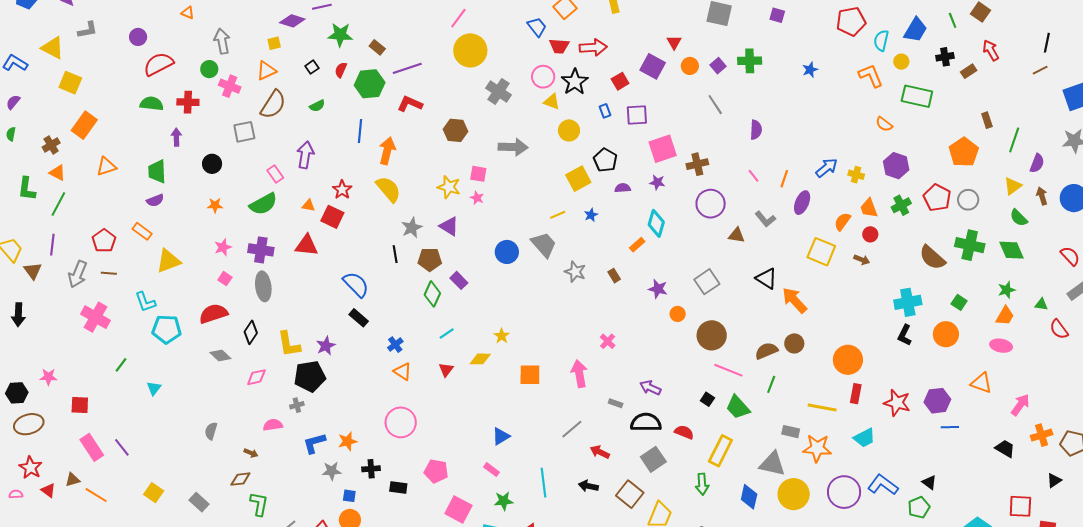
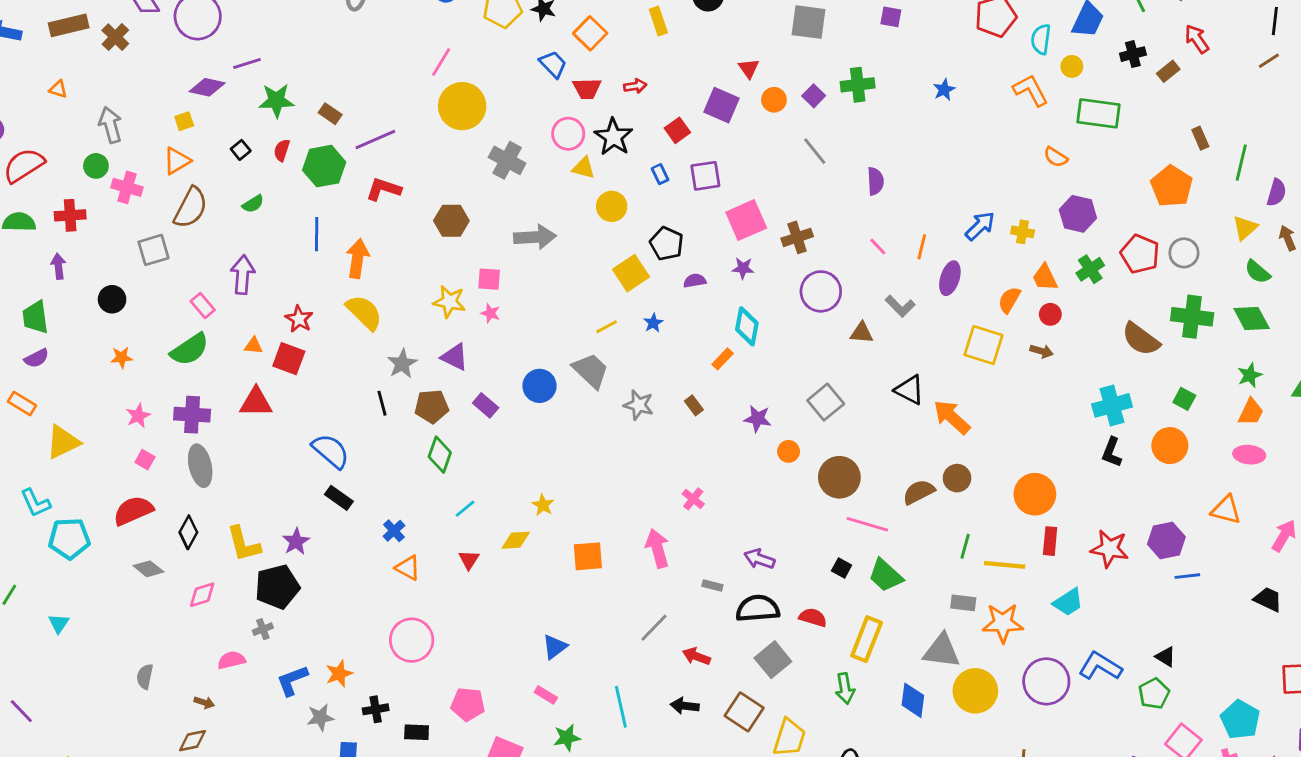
red arrow: (593, 47) -> (635, 86), size x0.6
purple rectangle: (459, 280) -> (486, 405), moved
green line: (771, 384) -> (965, 546), moved

